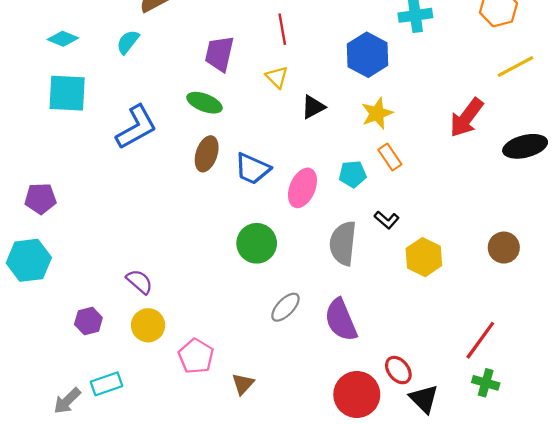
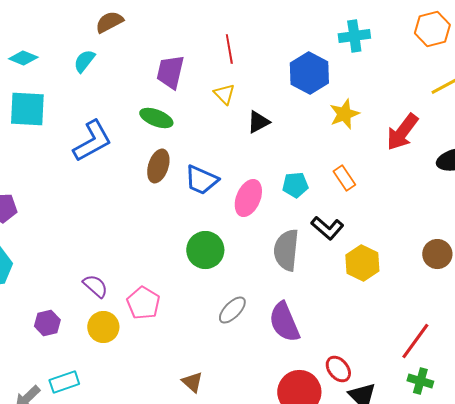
yellow star: (377, 113) -> (344, 114), moved
orange rectangle: (390, 157) -> (344, 178), moved
black L-shape: (387, 220) -> (327, 228), size x1.4
pink pentagon: (196, 356) -> (143, 303), moved
brown triangle: (243, 384) -> (192, 382), turned -30

